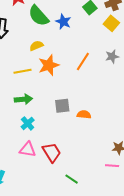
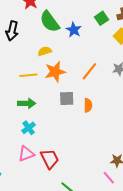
gray square: (62, 106) -> (67, 98), moved
orange semicircle: (84, 115) -> (88, 105), moved, turned 80
pink triangle: (28, 149) -> (26, 154), turned -36
pink line: (112, 166) -> (109, 178), turned 40

